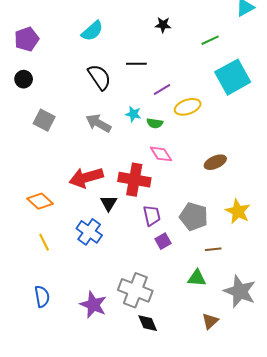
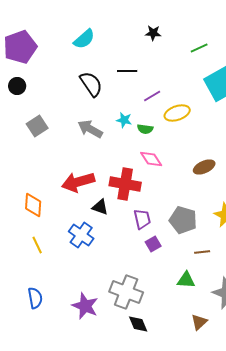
purple pentagon: (27, 39) -> (20, 47), size x1.4
gray square: (44, 120) -> (37, 126), turned 30
orange diamond: (40, 201) -> (33, 205), turned 50
black triangle: (109, 203) -> (100, 207), turned -42

